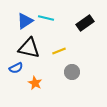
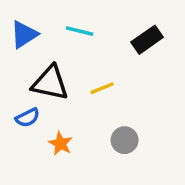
blue triangle: (25, 21) -> (24, 34), moved
gray circle: (72, 72) -> (125, 140), moved

